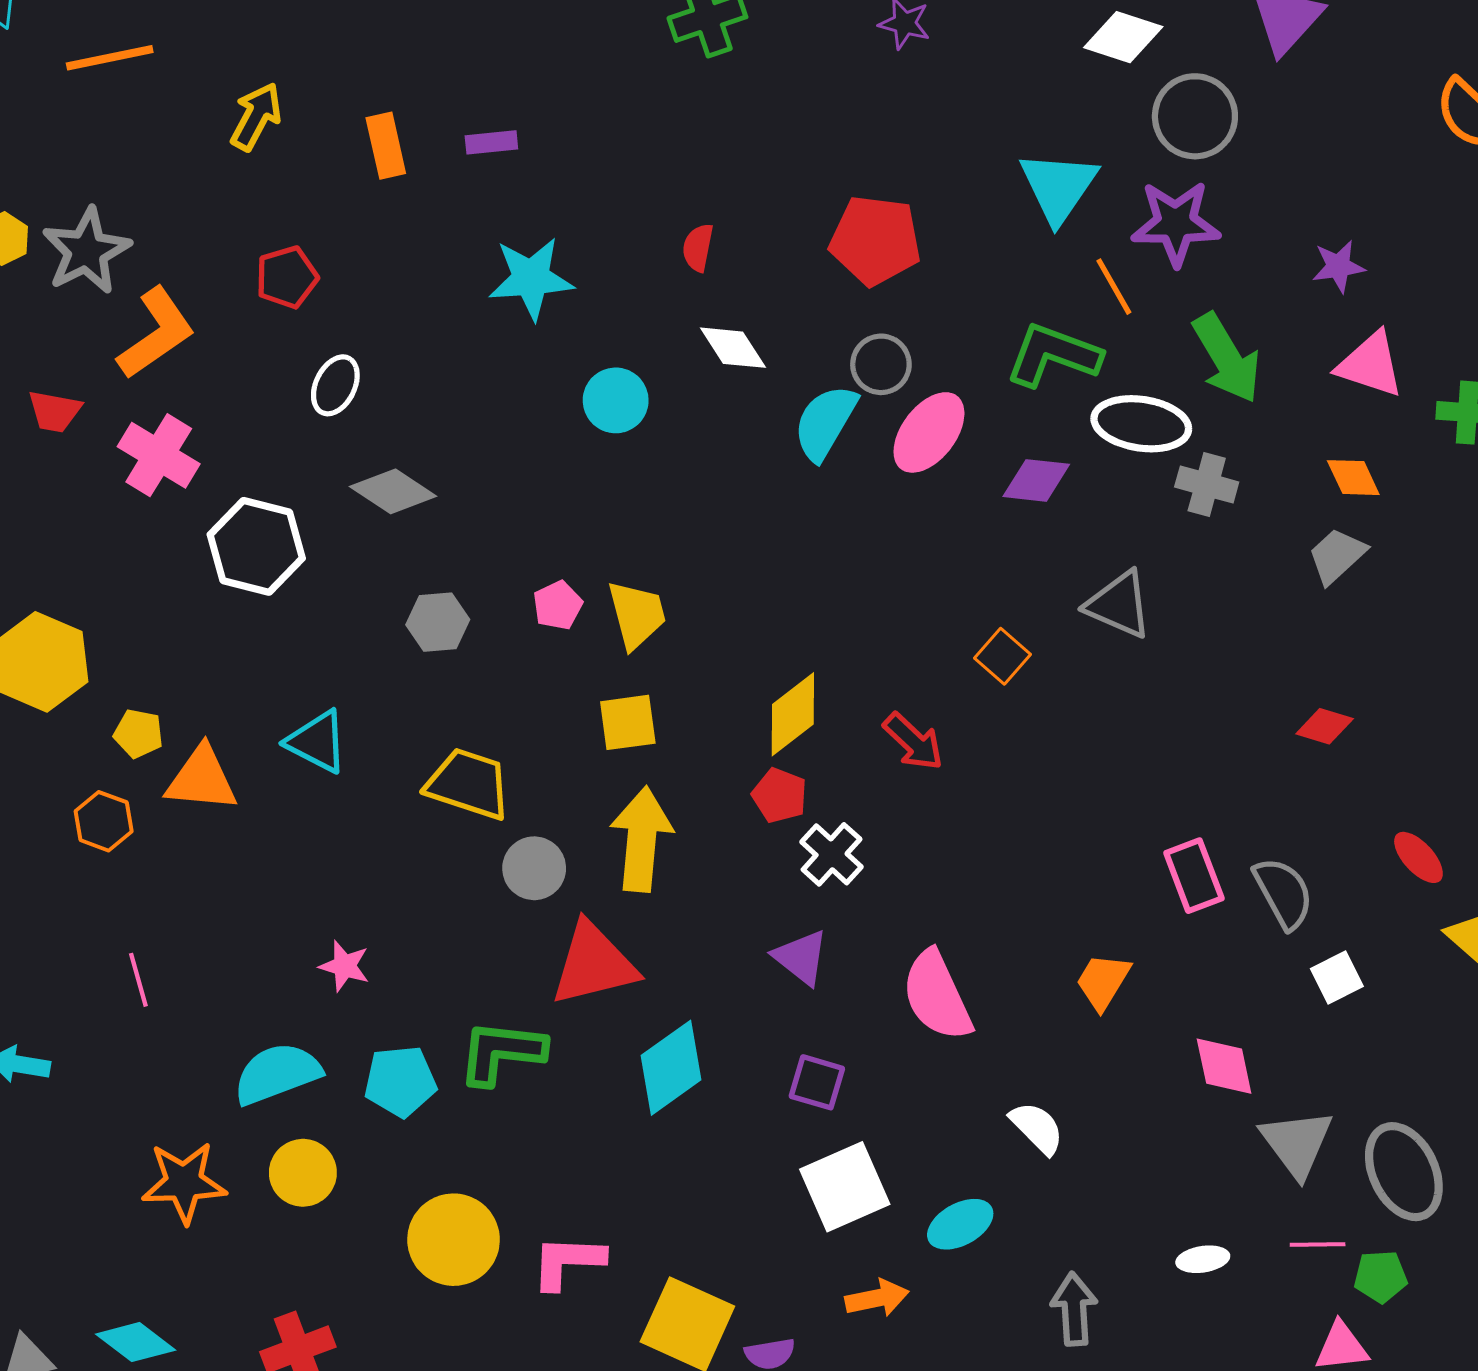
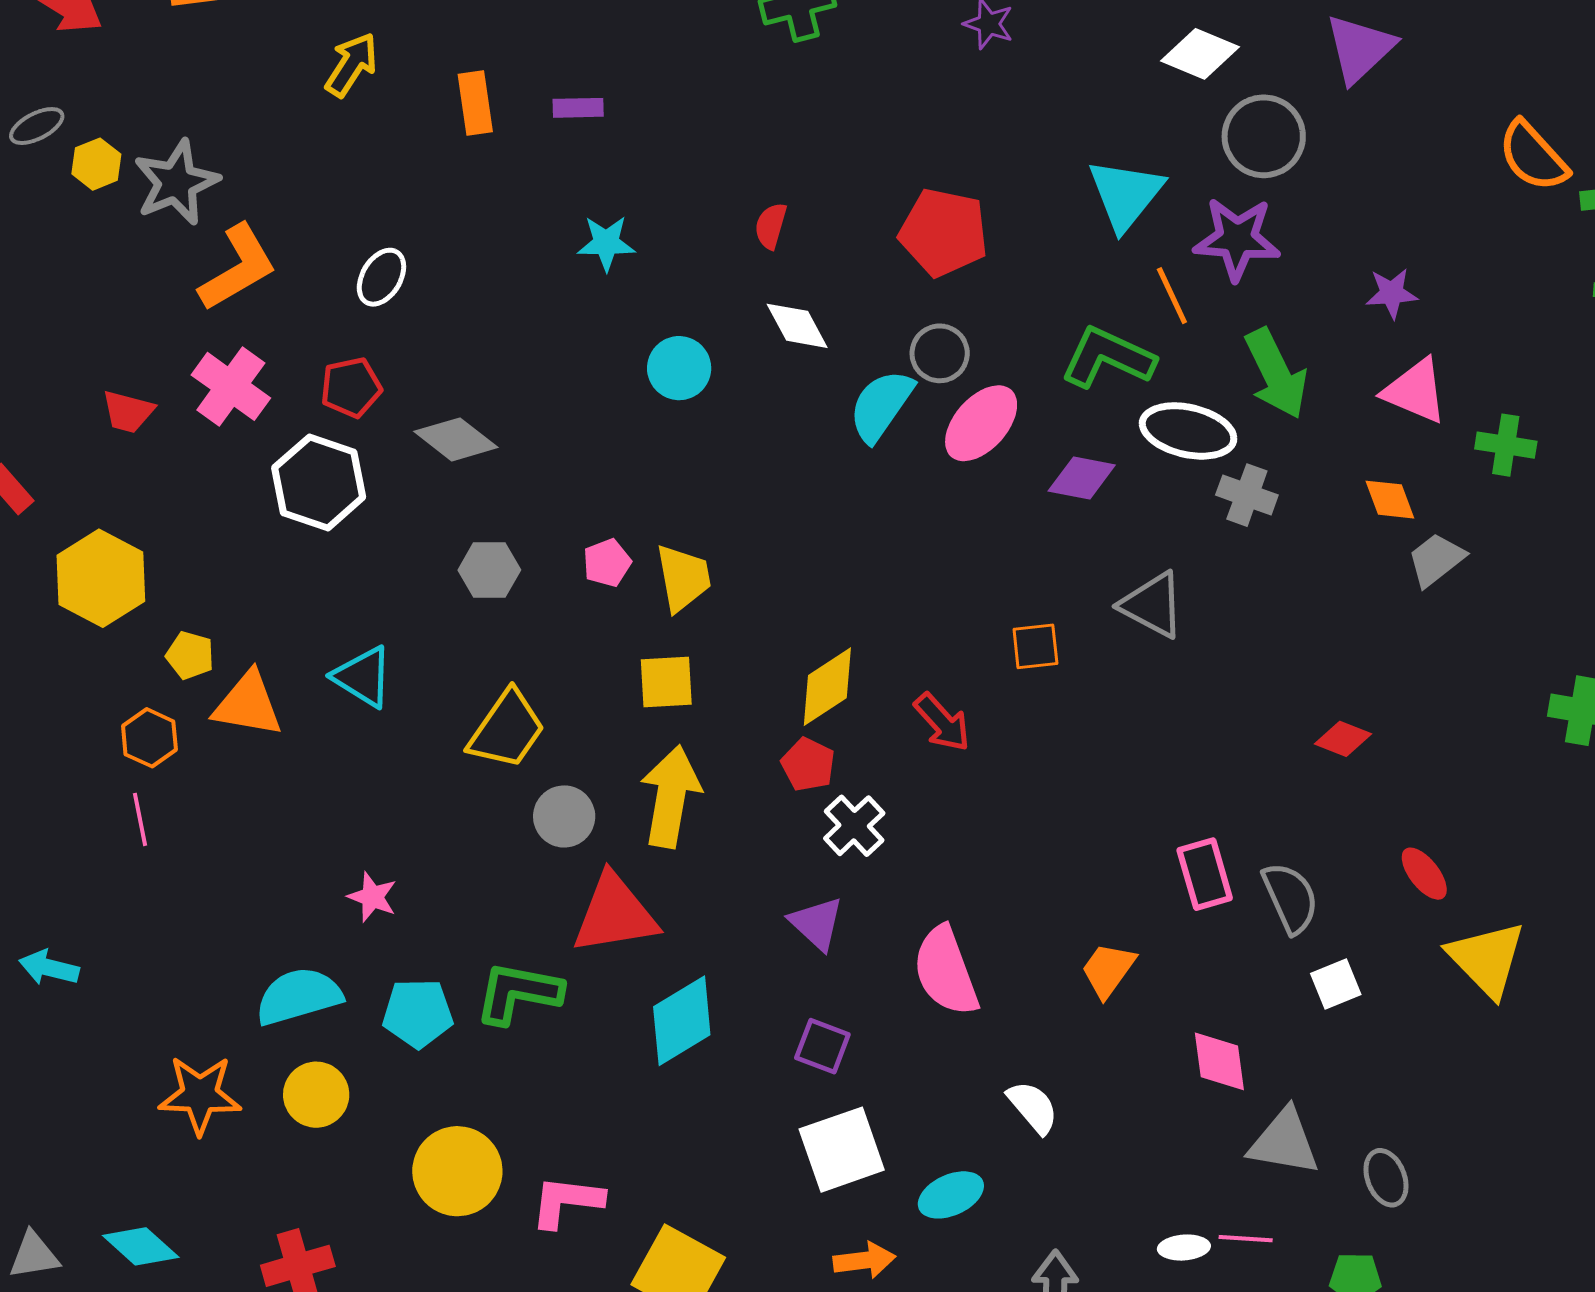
red pentagon: (287, 277) -> (351, 387), moved
cyan star: (531, 278) -> (606, 243), size x0.7
white ellipse: (335, 385) -> (381, 277), moved
red trapezoid: (55, 411) -> (128, 412), moved
gray trapezoid: (1337, 556) -> (1436, 560), moved
orange square: (1003, 656) -> (1035, 646), turned 38
yellow trapezoid: (468, 784) -> (507, 729), turned 102
pink line: (138, 980) -> (140, 819), moved
gray triangle: (1297, 1143) -> (1284, 1142), turned -48
gray ellipse: (1404, 1172) -> (1386, 1178), size x0.6
pink line: (1318, 1244) -> (1246, 1239), moved

